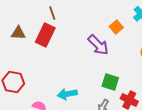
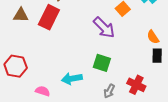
green square: (110, 82) -> (102, 63), moved

